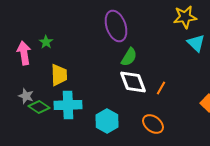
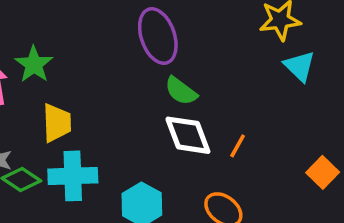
green star: (46, 42) -> (34, 64), size x1.5
green semicircle: (129, 57) -> (181, 91), turned 96

